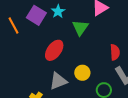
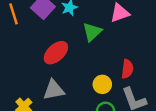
yellow circle: (82, 73) -> (102, 84), moved

